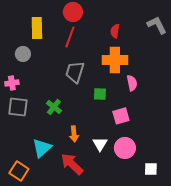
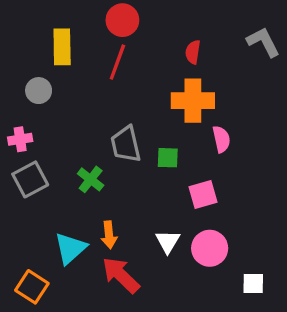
gray trapezoid: (75, 72) -> (126, 144), moved, turned -30
gray square: (18, 107) -> (30, 179), turned -35
orange arrow: (74, 134) -> (109, 235), moved

